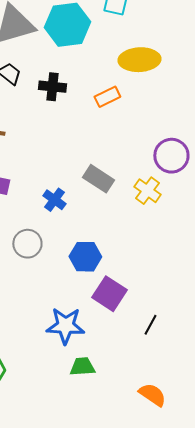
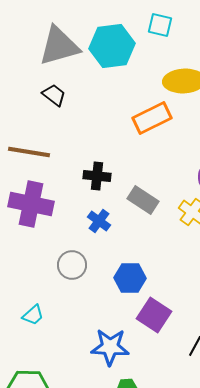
black cross: (52, 87) -> (97, 176), moved
orange rectangle: (107, 97) -> (152, 118), size x1.5

